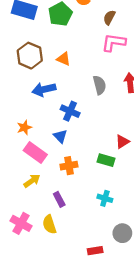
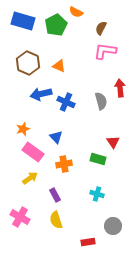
gray semicircle: (99, 85) -> (101, 101), moved
blue cross: (70, 111) -> (66, 102), moved
red triangle: (122, 142) -> (113, 142), turned -32
yellow semicircle: (49, 224) -> (56, 220), moved

